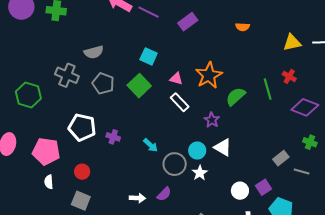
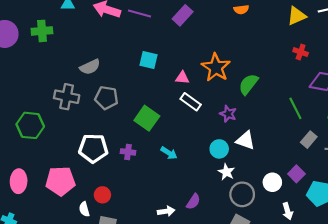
green square: (139, 86) -> (147, 118), moved
green line: (268, 89) -> (295, 108), moved
gray circle: (175, 164) -> (242, 194), moved
white semicircle: (49, 182) -> (84, 209), moved

